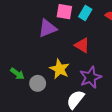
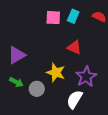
purple triangle: (47, 28) -> (17, 55), moved

